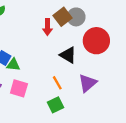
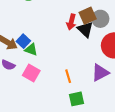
black triangle: (68, 55) -> (85, 29), moved
purple triangle: (88, 83) -> (100, 73), moved
green square: (56, 105) -> (76, 99), moved

